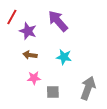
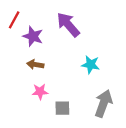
cyan star: (64, 57) -> (91, 65), moved

